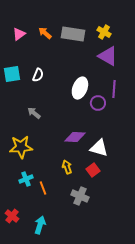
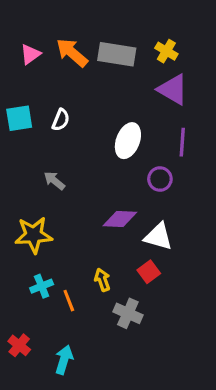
orange arrow: (45, 33) -> (72, 53), size x1.5
purple circle: (98, 103) -> (160, 179), moved
yellow arrow: (67, 167) -> (102, 280), moved

